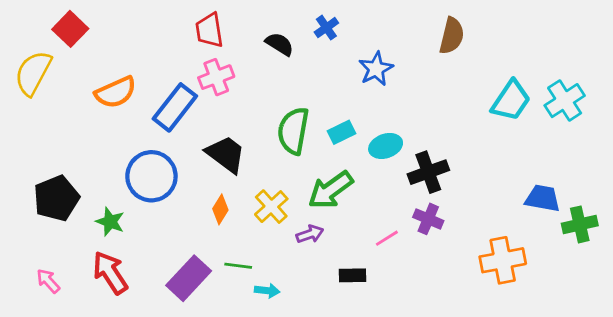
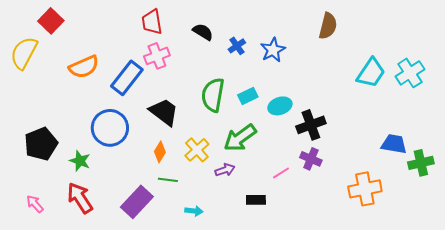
blue cross: (326, 28) -> (237, 46), moved
green line: (238, 266) -> (168, 180), moved

